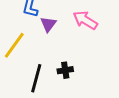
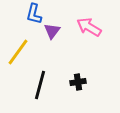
black cross: (65, 70) -> (78, 82), moved

